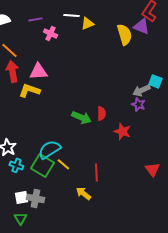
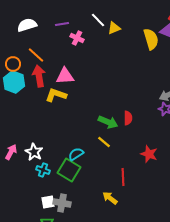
white line: (71, 15) -> (98, 20), turned 42
red star: (122, 131) -> (149, 154), moved
cyan semicircle: (49, 149) -> (76, 154), size x0.7
yellow line: (63, 164) -> (104, 142), moved

